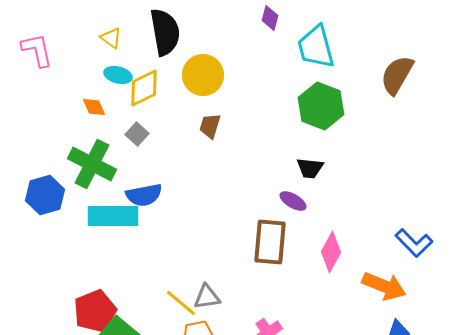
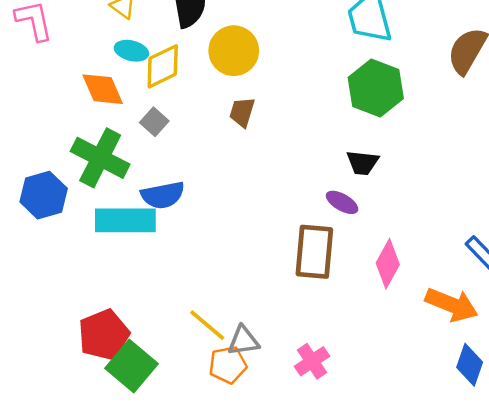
orange diamond: (94, 107) -> (103, 89), size x1.5
gray triangle: (207, 297) -> (243, 341), moved

